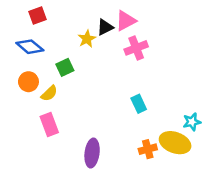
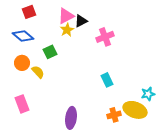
pink triangle: (126, 21) -> (66, 16), moved
yellow semicircle: (49, 93) -> (38, 72), turned -88
pink rectangle: (49, 124) -> (22, 104), moved

